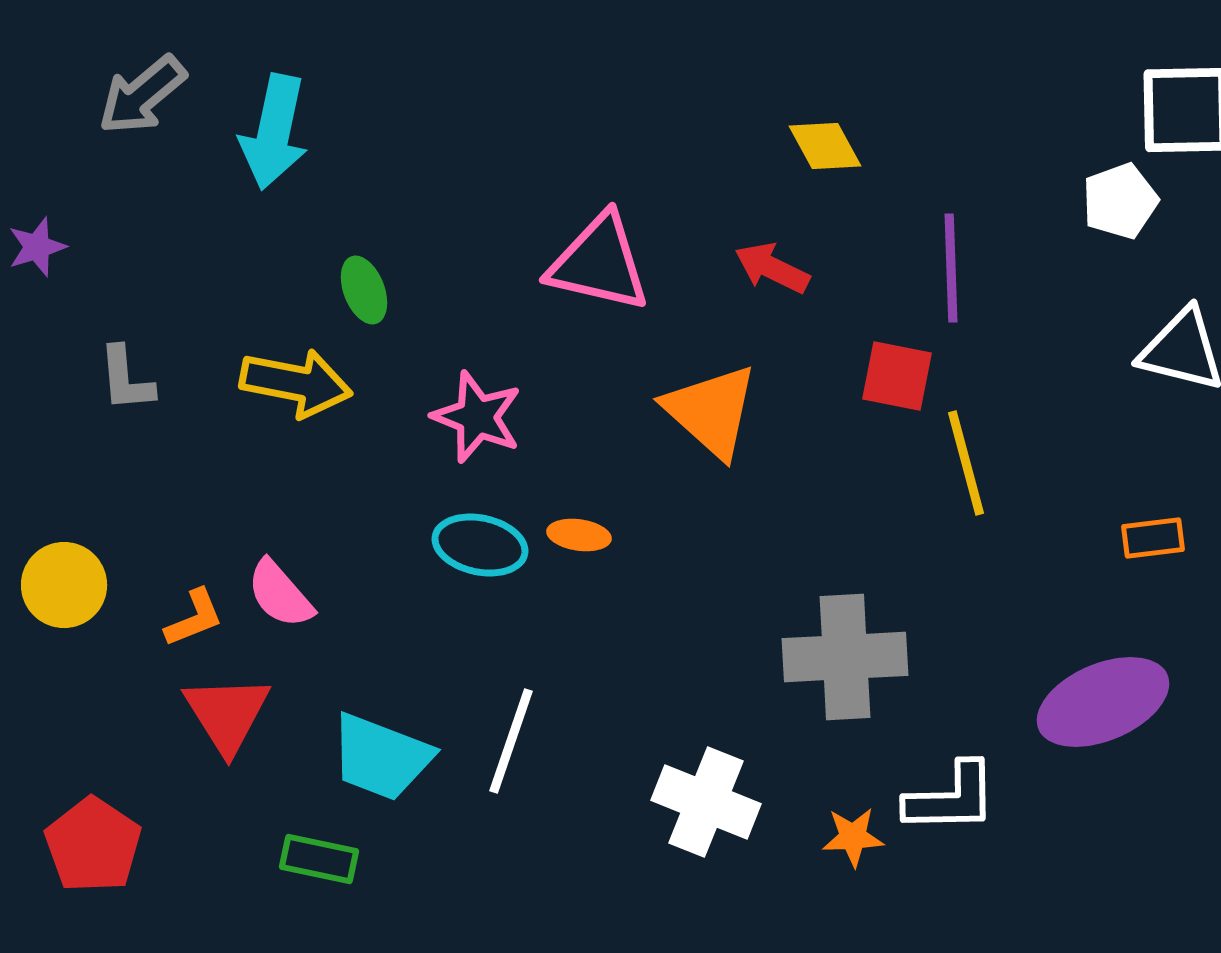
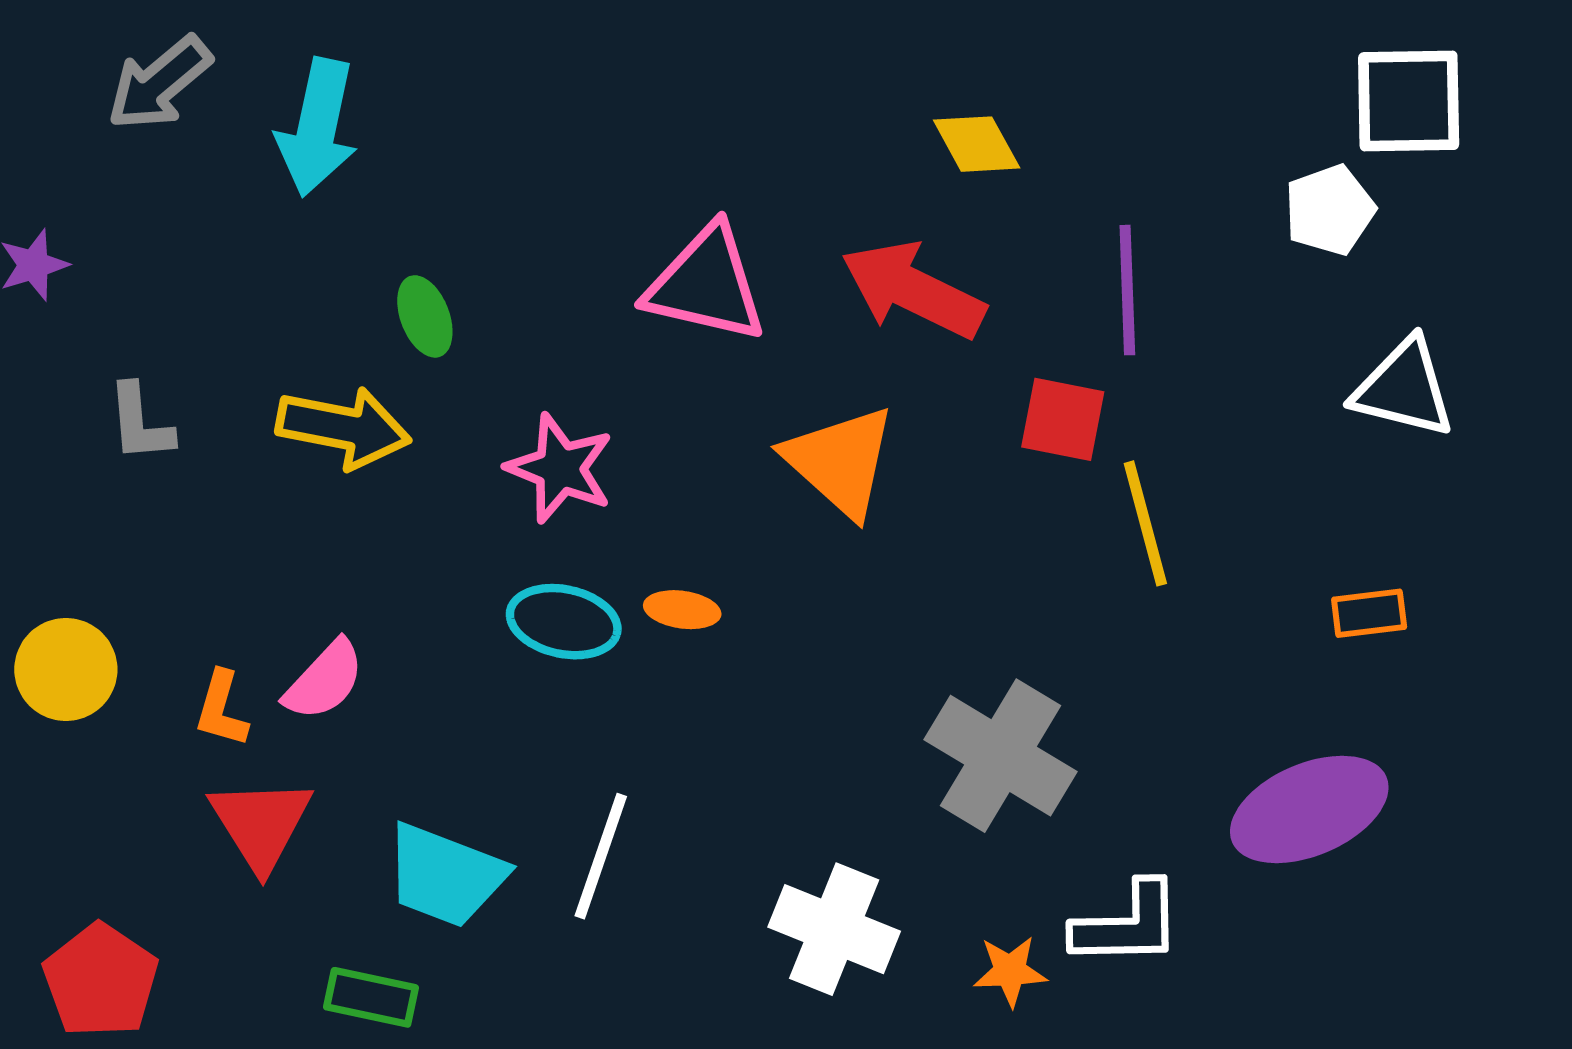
red arrow: (772, 268) -> (913, 290), size x1.6
pink semicircle: (280, 594) -> (324, 680), turned -96
orange L-shape: (194, 618) -> (221, 709), turned 128
gray cross: (845, 657) -> (1000, 756), turned 34

